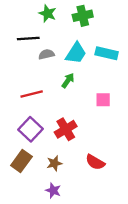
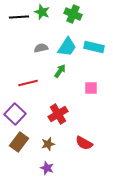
green cross: (83, 16) -> (73, 14), turned 36
black line: (28, 38) -> (19, 17), moved
purple square: (31, 129) -> (15, 114), moved

